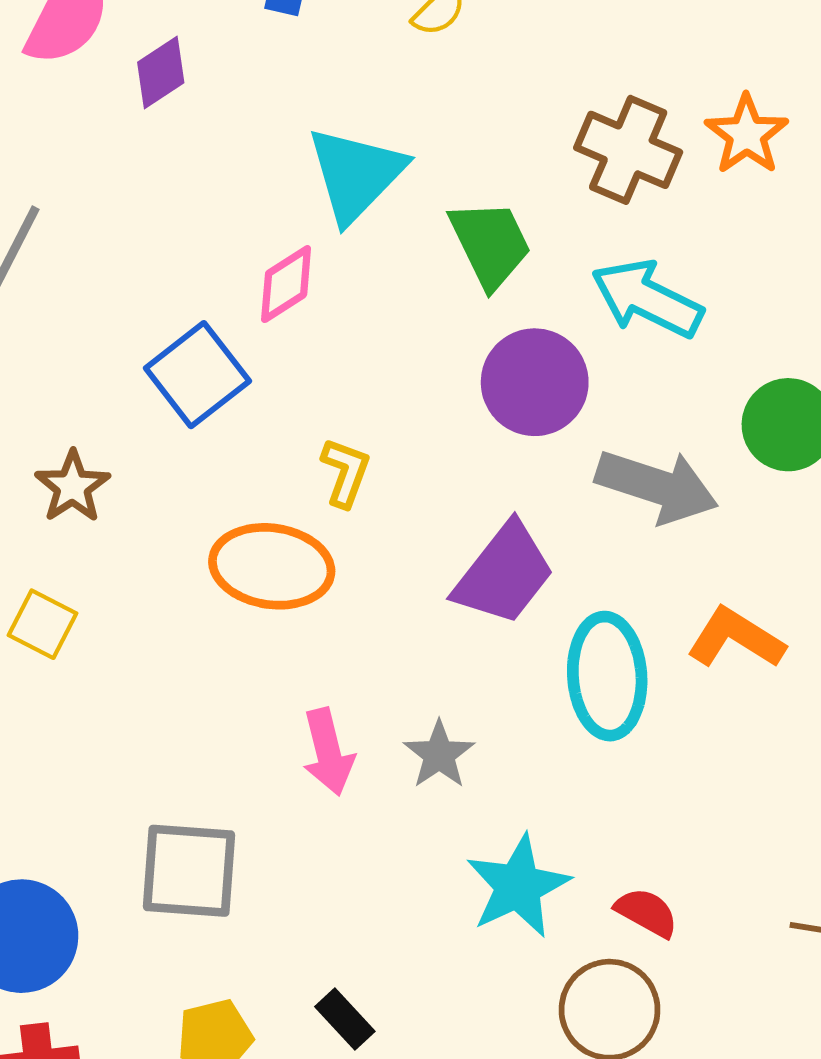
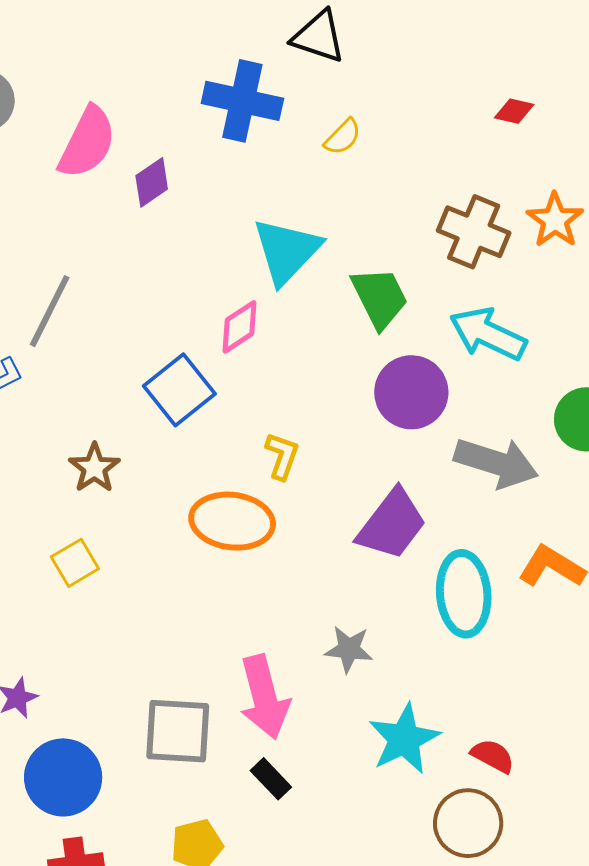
yellow square: (42, 624) -> (75, 563), turned 33
pink arrow: (328, 752) -> (264, 697), moved, size x1.4
gray star: (439, 755) -> (349, 649), turned -30
black rectangle: (345, 1019) -> (271, 779), moved

